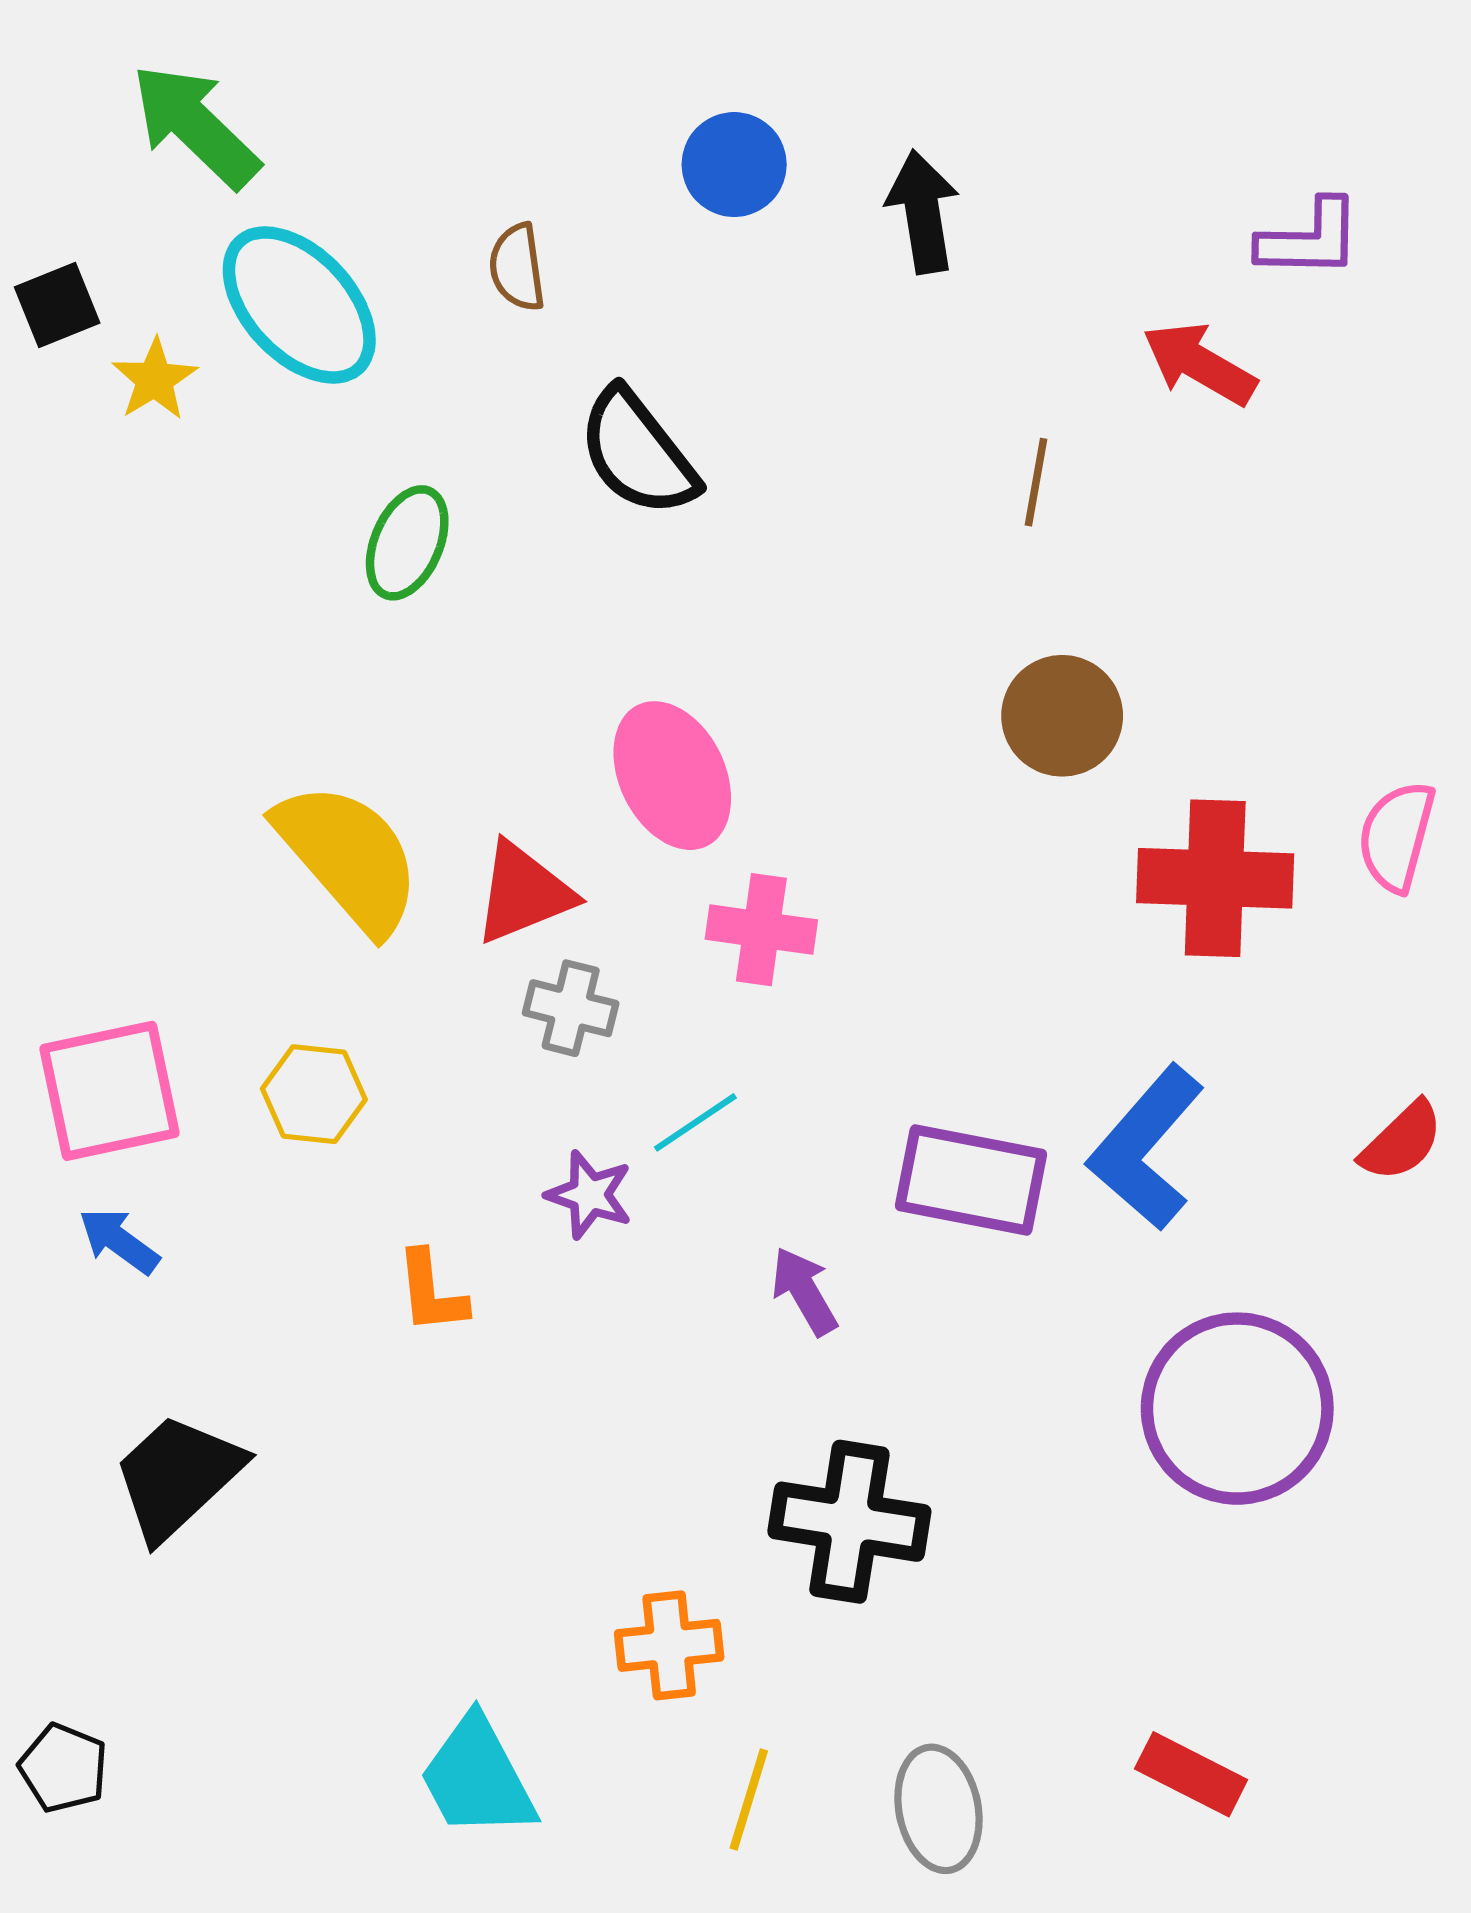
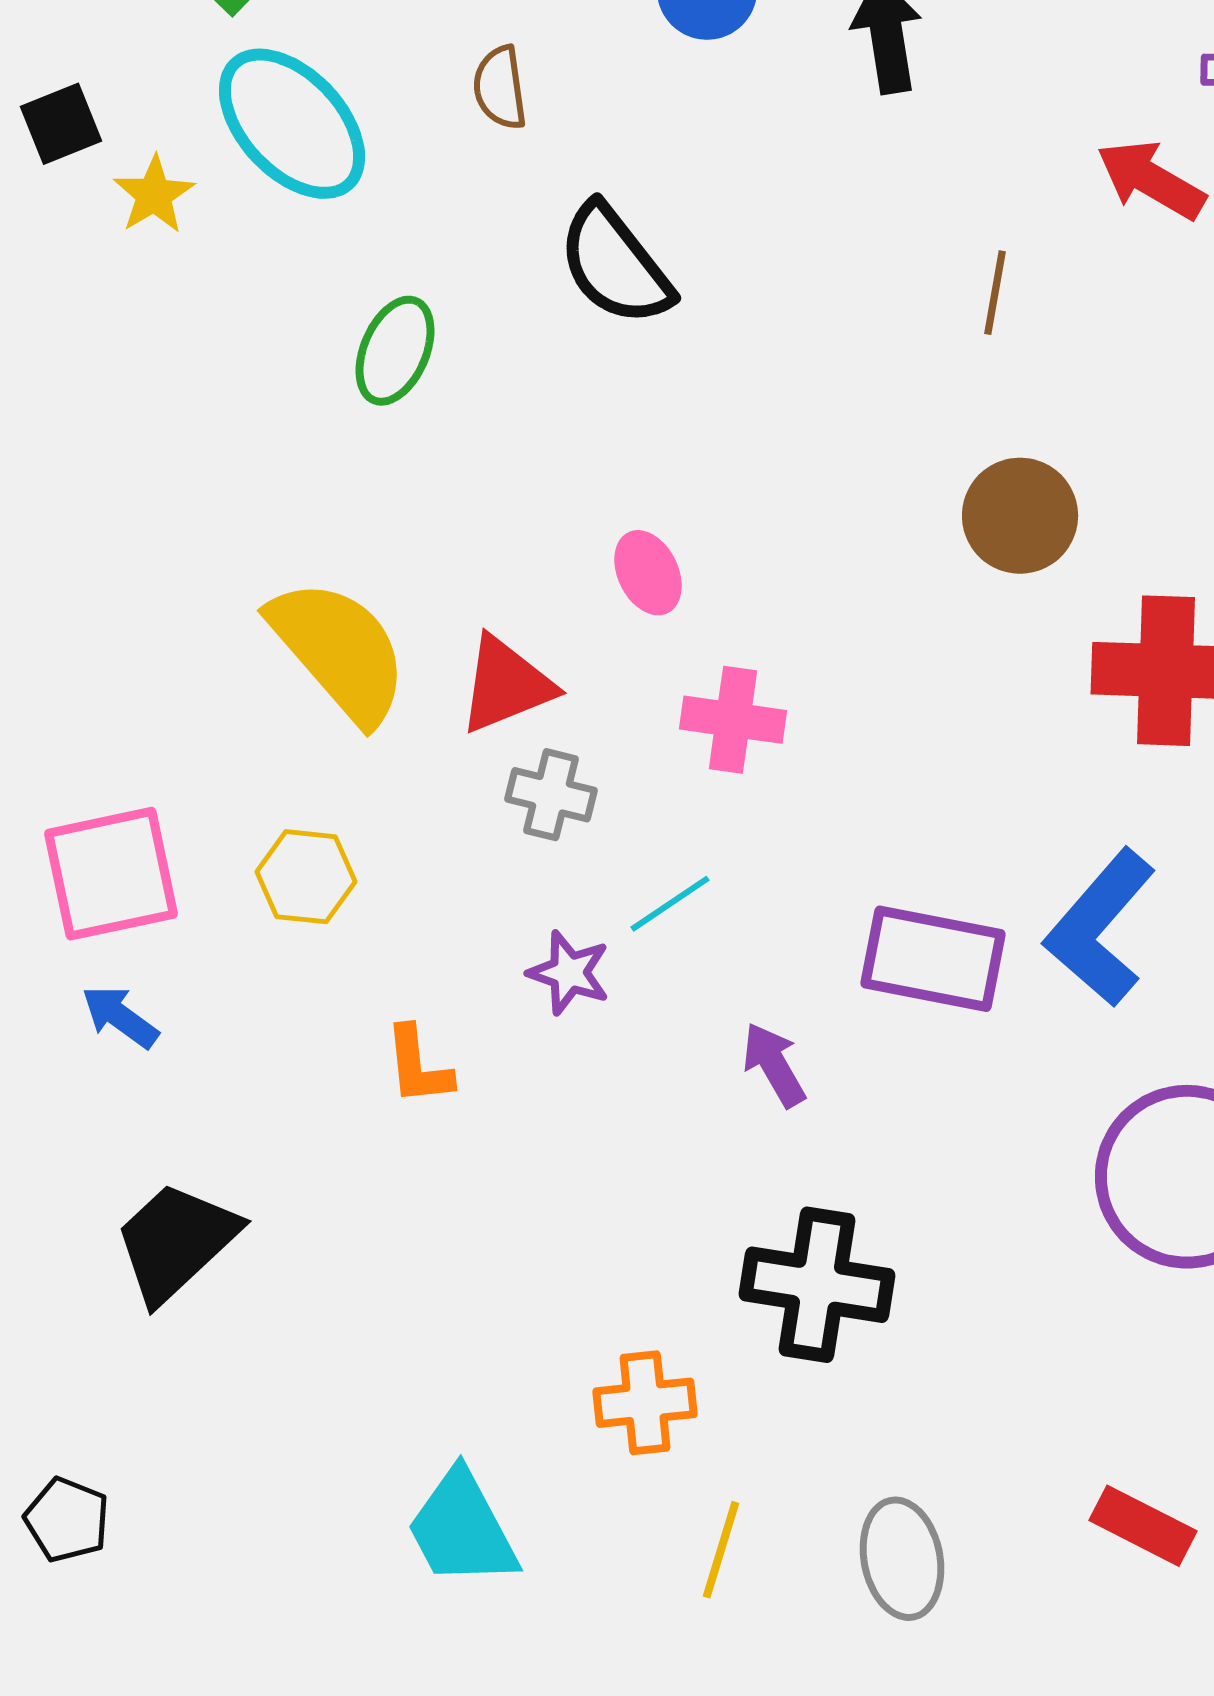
pink ellipse: (672, 776) -> (648, 573), size x0.6

